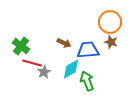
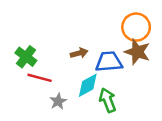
brown star: (111, 42) -> (137, 52), size x1.5
brown arrow: (64, 43) -> (79, 53), turned -40
gray star: (44, 72) -> (58, 101), moved

